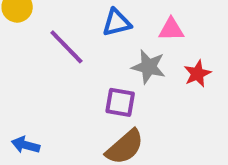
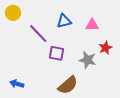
gray star: (149, 67) -> (88, 60), moved
purple square: (120, 102) -> (56, 53), moved

